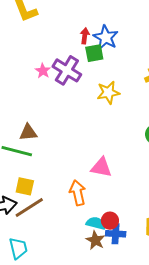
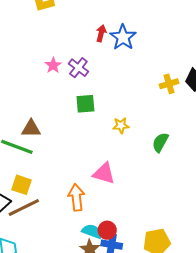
green square: (94, 53) -> (85, 104), moved
purple cross: (67, 70) -> (78, 68), size x0.7
yellow star: (108, 93) -> (121, 125), moved, size x0.7

